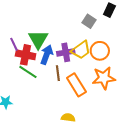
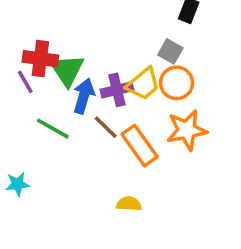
gray square: (89, 21) -> (170, 51), moved
red cross: (26, 55) -> (40, 59), moved
brown line: (58, 73) -> (106, 127), turned -35

